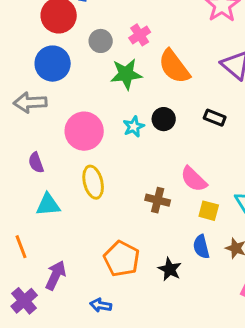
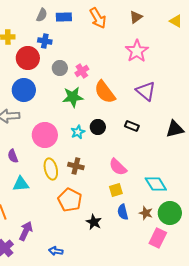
gray circle: (101, 41) -> (60, 68), moved
brown cross: (158, 200) -> (76, 166), moved
yellow square: (209, 211) -> (116, 190), moved, turned -32
orange pentagon: (122, 259) -> (70, 200), moved
black star: (170, 269) -> (94, 222), moved

